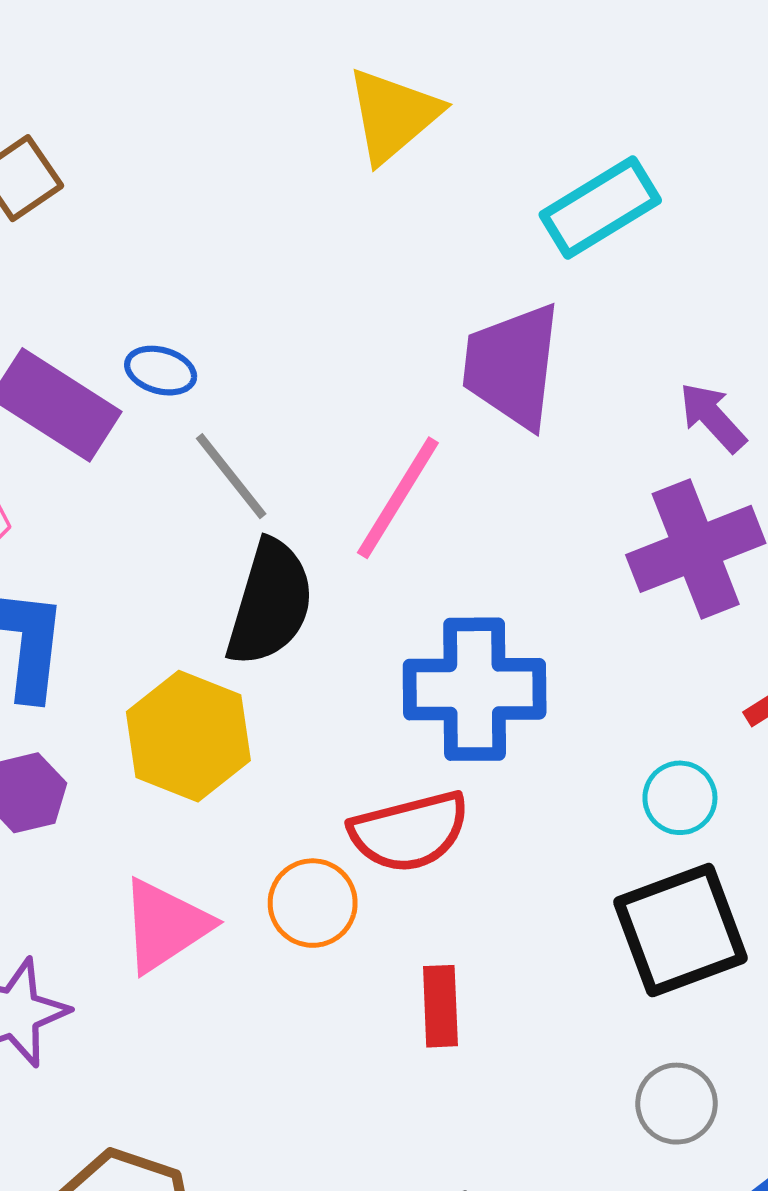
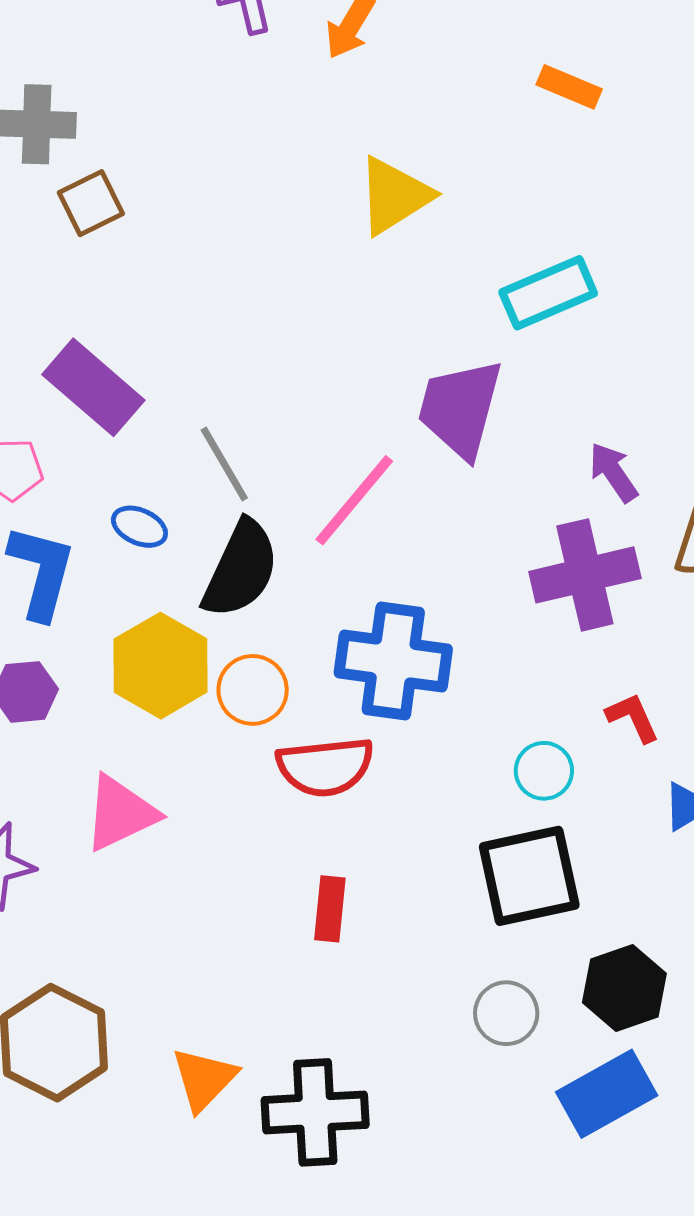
blue ellipse: (161, 371) -> (139, 527), moved
orange circle: (313, 903) -> (253, 690), moved

